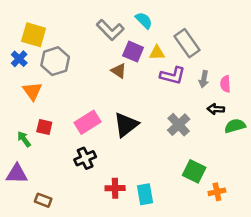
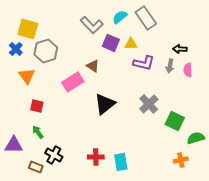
cyan semicircle: (144, 20) -> (120, 17), turned -84
gray rectangle: (187, 43) -> (146, 18), moved
brown triangle: (119, 71) -> (93, 66), moved
black arrow: (216, 109) -> (180, 49), moved
pink rectangle: (88, 122) -> (73, 82), moved
green semicircle: (235, 126) -> (196, 138), moved
green arrow: (24, 139) -> (38, 132), moved
black cross: (85, 158) -> (54, 155), moved, turned -36
green square: (194, 171) -> (175, 121), moved

